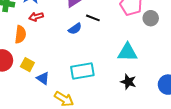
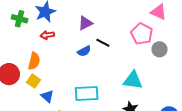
orange semicircle: (20, 34) -> (34, 61), moved

